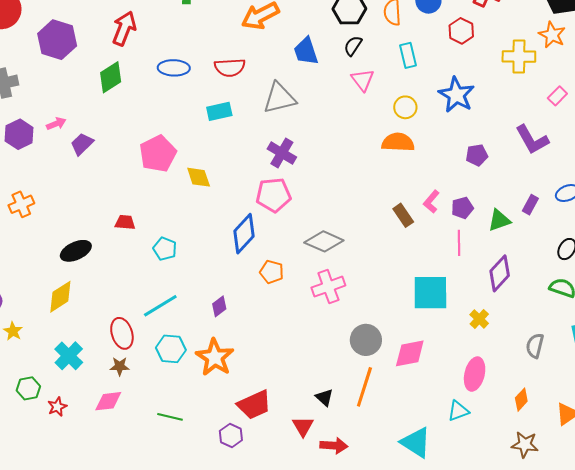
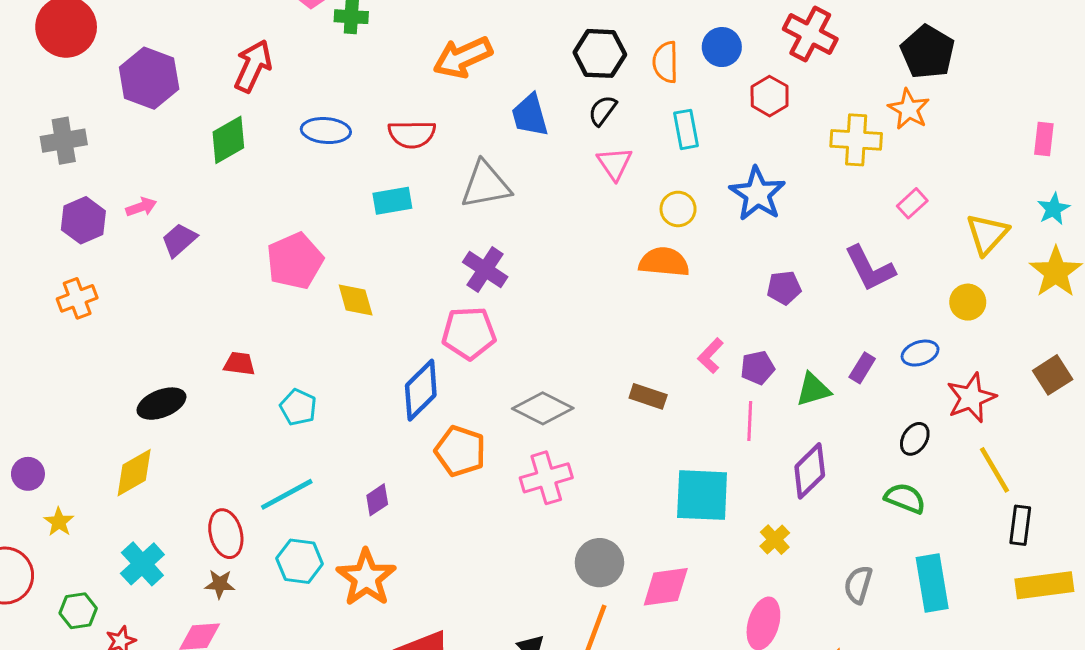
orange cross: (21, 204) -> (77, 298), moved
brown rectangle: (403, 215) -> (648, 396), moved, turned -40
orange pentagon: (272, 272) -> (460, 451), size x1.4

